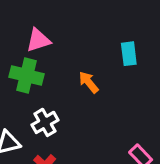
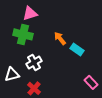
cyan rectangle: (129, 54) -> (77, 49), moved, turned -48

